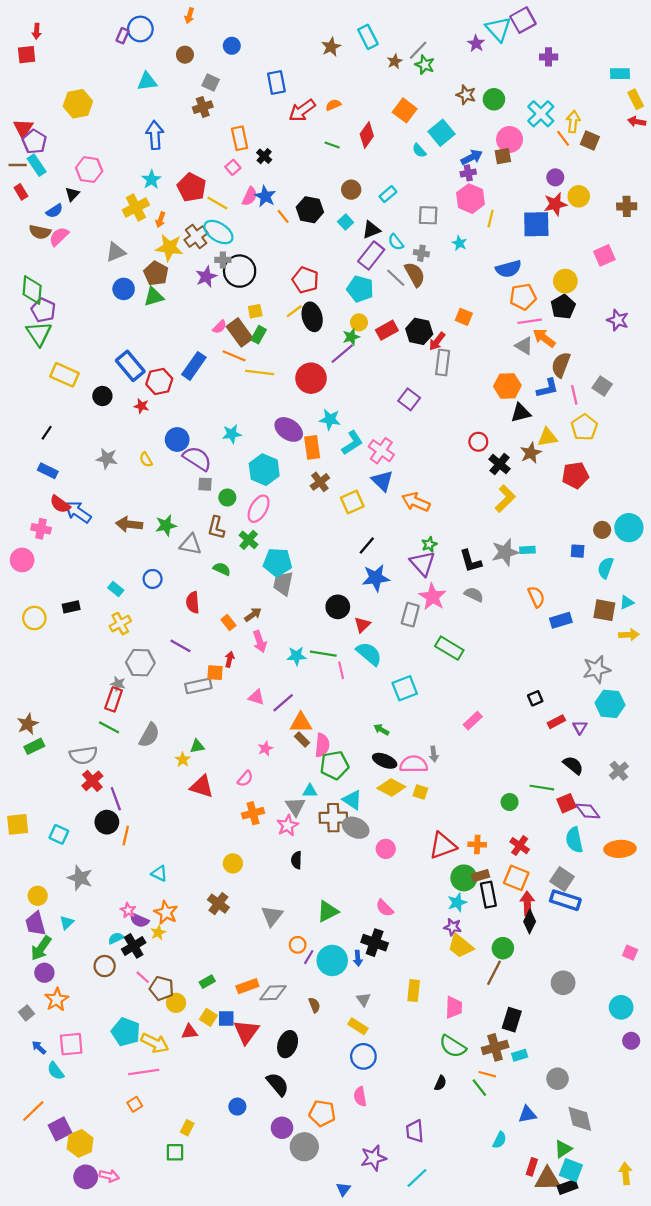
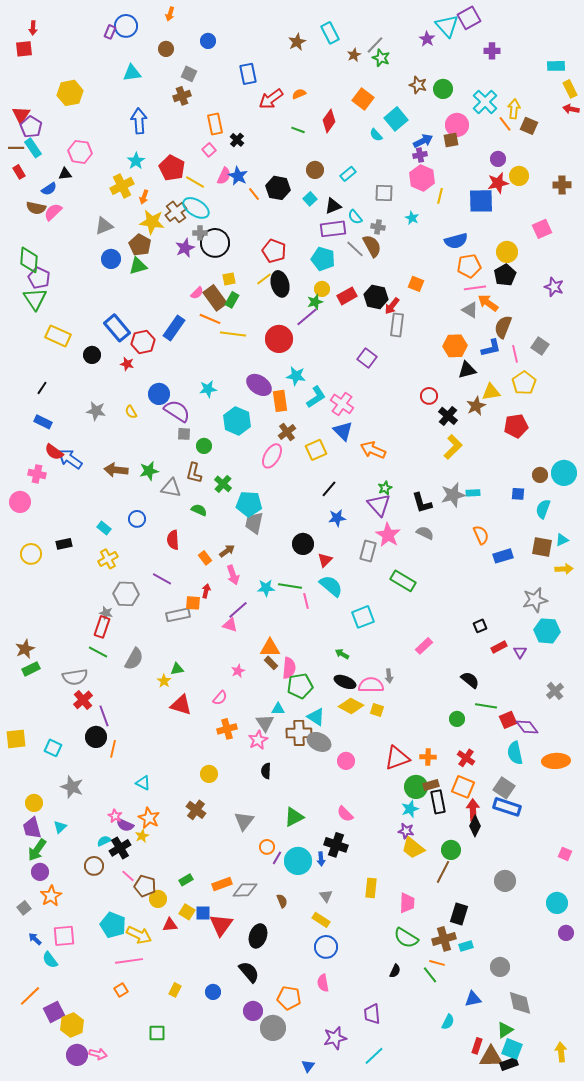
black triangle: (72, 194) -> (65, 174), turned 40
purple rectangle: (371, 255) -> (333, 229), turned 45
pink ellipse: (259, 509) -> (272, 456), moved
blue star: (376, 578) -> (337, 518), size x0.7
purple line: (283, 703) -> (238, 610), moved
black semicircle: (573, 765) -> (470, 680), moved
yellow rectangle: (187, 1128) -> (175, 990), moved

